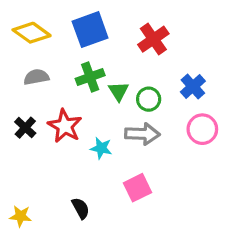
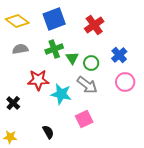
red star: (65, 126) -> (38, 80), turned -30
black cross: (25, 128) -> (13, 103), moved
gray arrow: (142, 134) -> (87, 85), turned 35
cyan star: (101, 148) -> (61, 94), size x1.5

